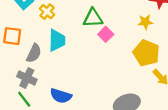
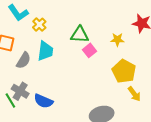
yellow star: (145, 22) -> (117, 40), moved
gray cross: (27, 78) -> (20, 91), moved

